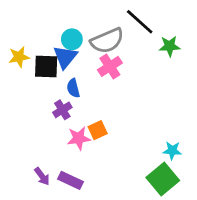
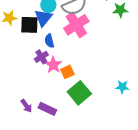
pink cross: (110, 66) -> (76, 25), size x1.4
pink star: (79, 138) -> (53, 65), moved, turned -30
green square: (163, 179) -> (79, 93), moved

